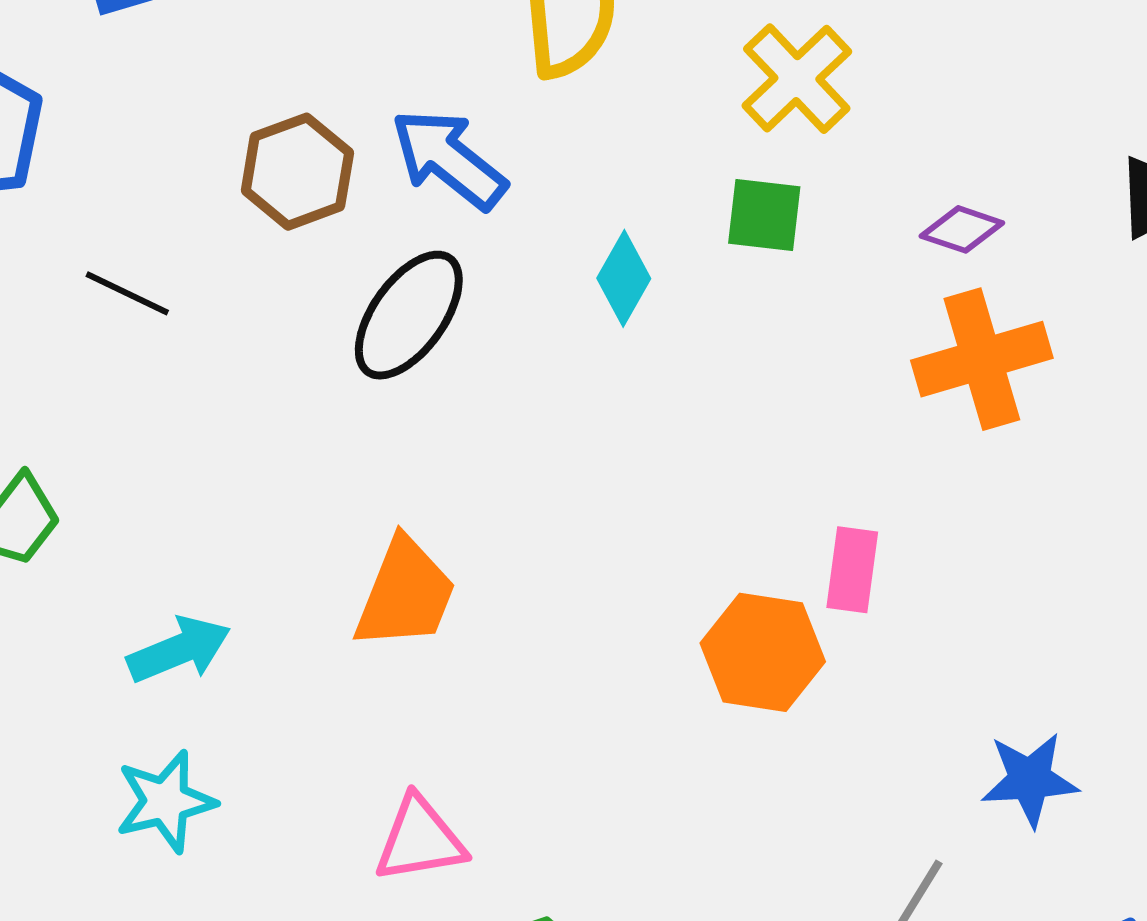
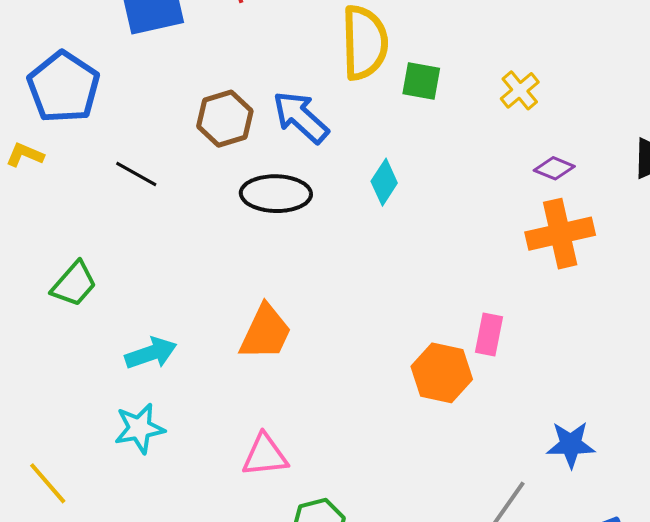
yellow cross: (797, 79) -> (520, 90), moved, size x0.7
green square: (764, 215) -> (421, 81), moved
black ellipse: (409, 315) -> (276, 194), turned 52

